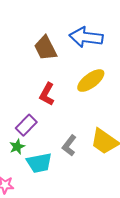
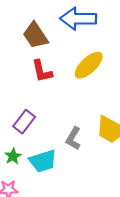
red L-shape: (47, 94) -> (42, 71), moved, turned -35
green star: (17, 147) -> (13, 156), moved

